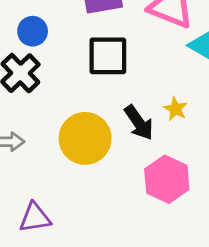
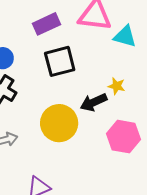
black arrow: (139, 123) -> (94, 102), turned 116

